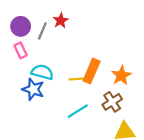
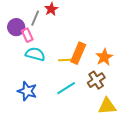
purple circle: (21, 26) -> (16, 27), moved
pink rectangle: (21, 50) -> (27, 35), moved
blue star: (33, 89) -> (27, 91), moved

